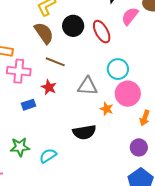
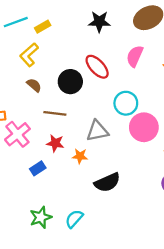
pink semicircle: (130, 16) -> (135, 56), moved
black circle: (73, 26) -> (70, 82), moved
brown semicircle: (44, 33) -> (34, 85), size x0.6
pink cross: (19, 71) -> (17, 134), turned -30
orange star: (107, 109) -> (80, 156), moved

